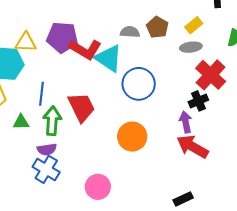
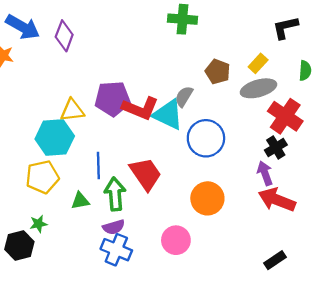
gray semicircle: (130, 32) -> (184, 96), moved, turned -54
gray ellipse: (191, 47) -> (258, 88), size x1.4
pink circle: (98, 187) -> (176, 240), moved

